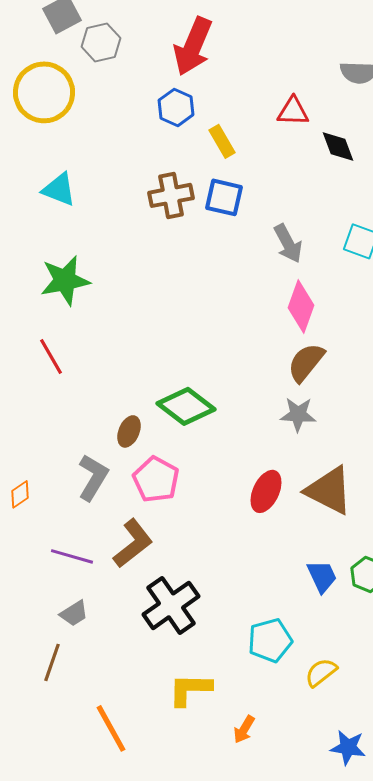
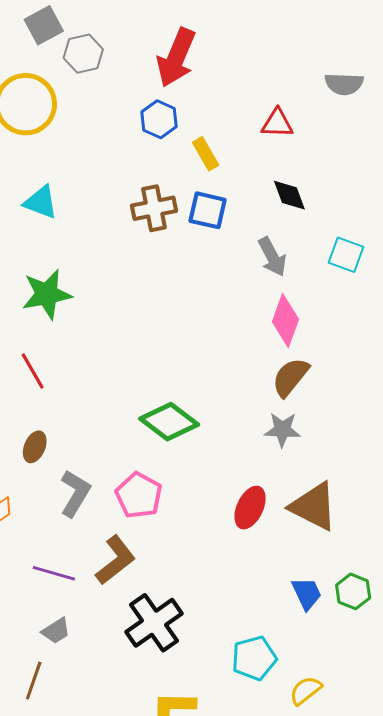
black diamond: (338, 146) -> (289, 195), moved
brown ellipse: (129, 431) -> (35, 447), moved

